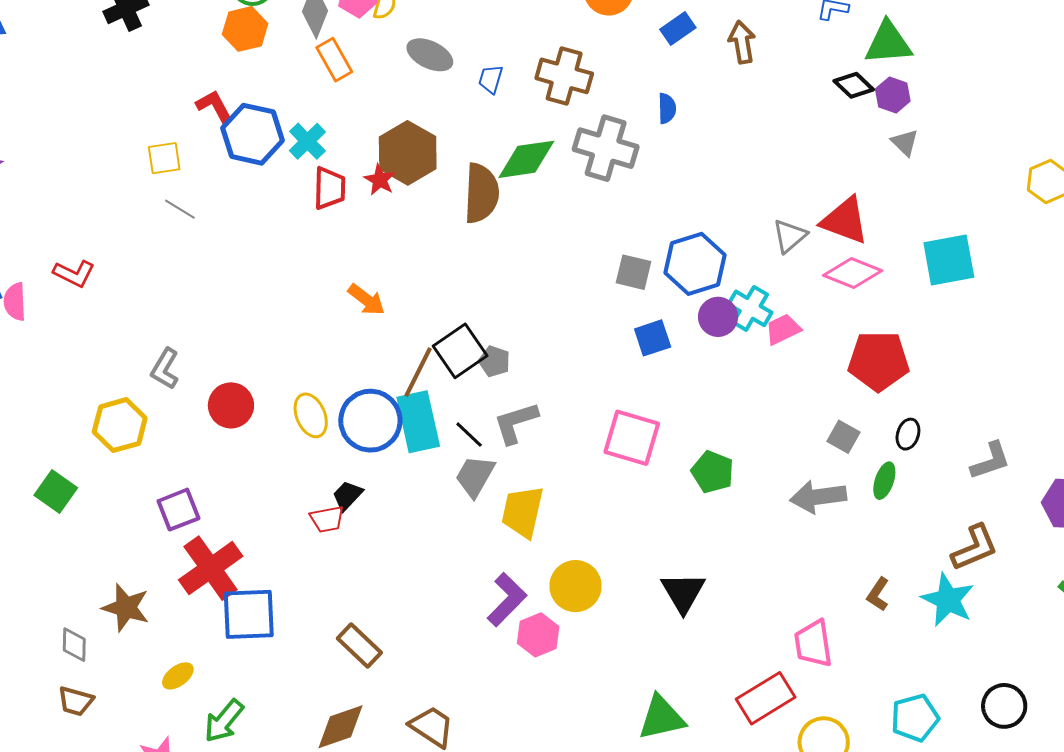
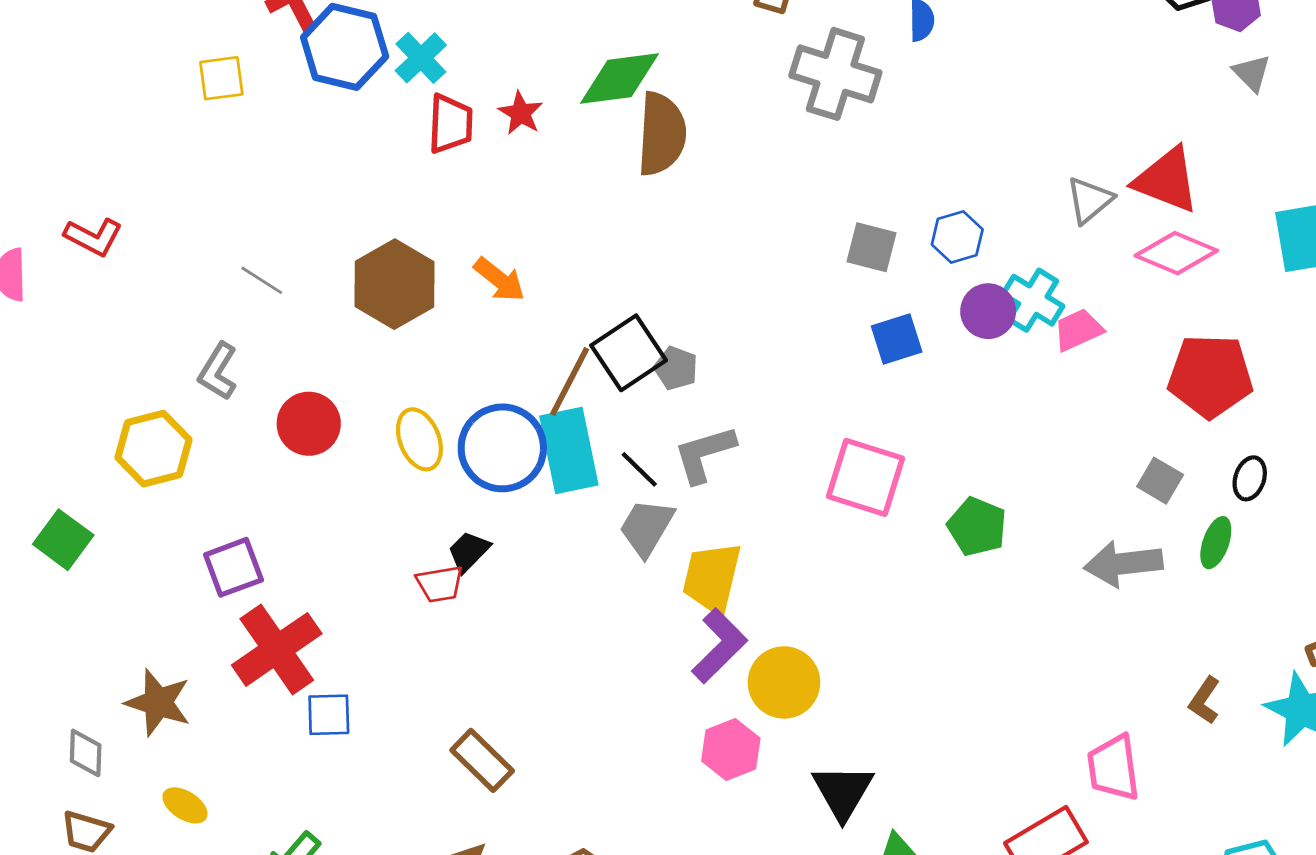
brown hexagon: (408, 153) -> (395, 284), moved
green diamond: (526, 159) -> (619, 78), moved
gray line: (180, 209) -> (262, 280), moved
blue hexagon: (695, 264) -> (957, 237), size x0.6
black triangle: (683, 592) -> (843, 792), moved
purple L-shape: (507, 600) -> (719, 646), moved
blue square: (249, 614) -> (329, 715), size x0.6
yellow ellipse: (178, 676) -> (185, 805), moved, turned 68

